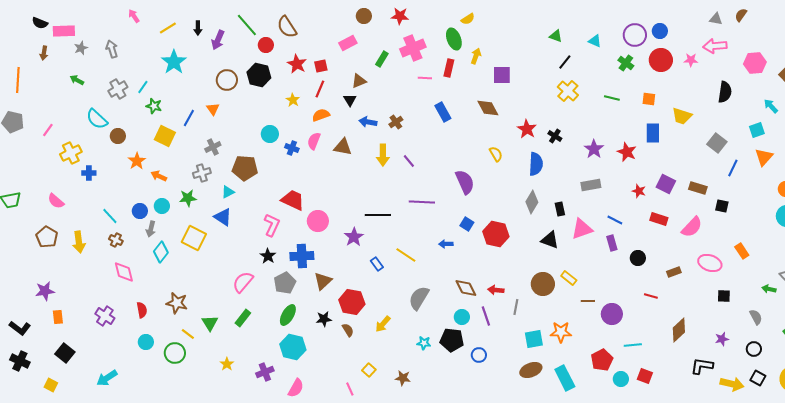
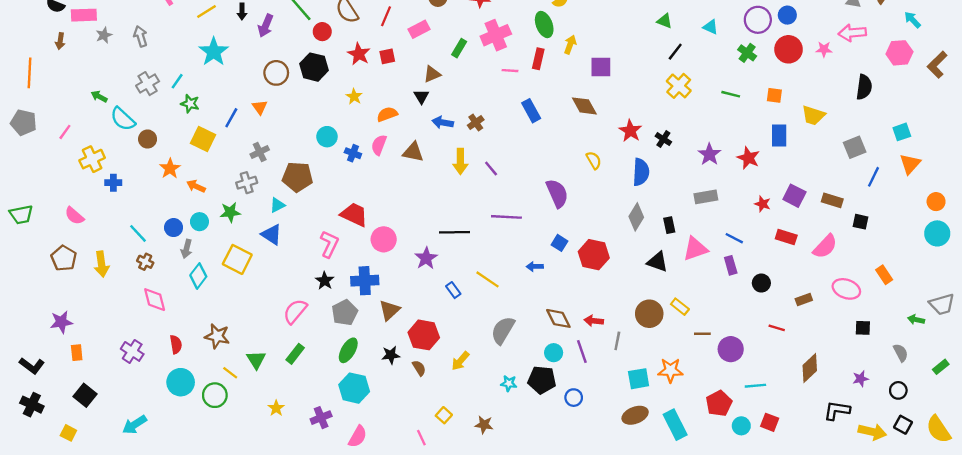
green arrow: (77, 80) -> (99, 97), moved
red line: (320, 89) -> (386, 16), moved
cyan arrow: (771, 106) -> (912, 20), moved
gray square: (717, 143) -> (855, 147), turned 30
cyan circle: (146, 342) -> (181, 382), size x1.5

